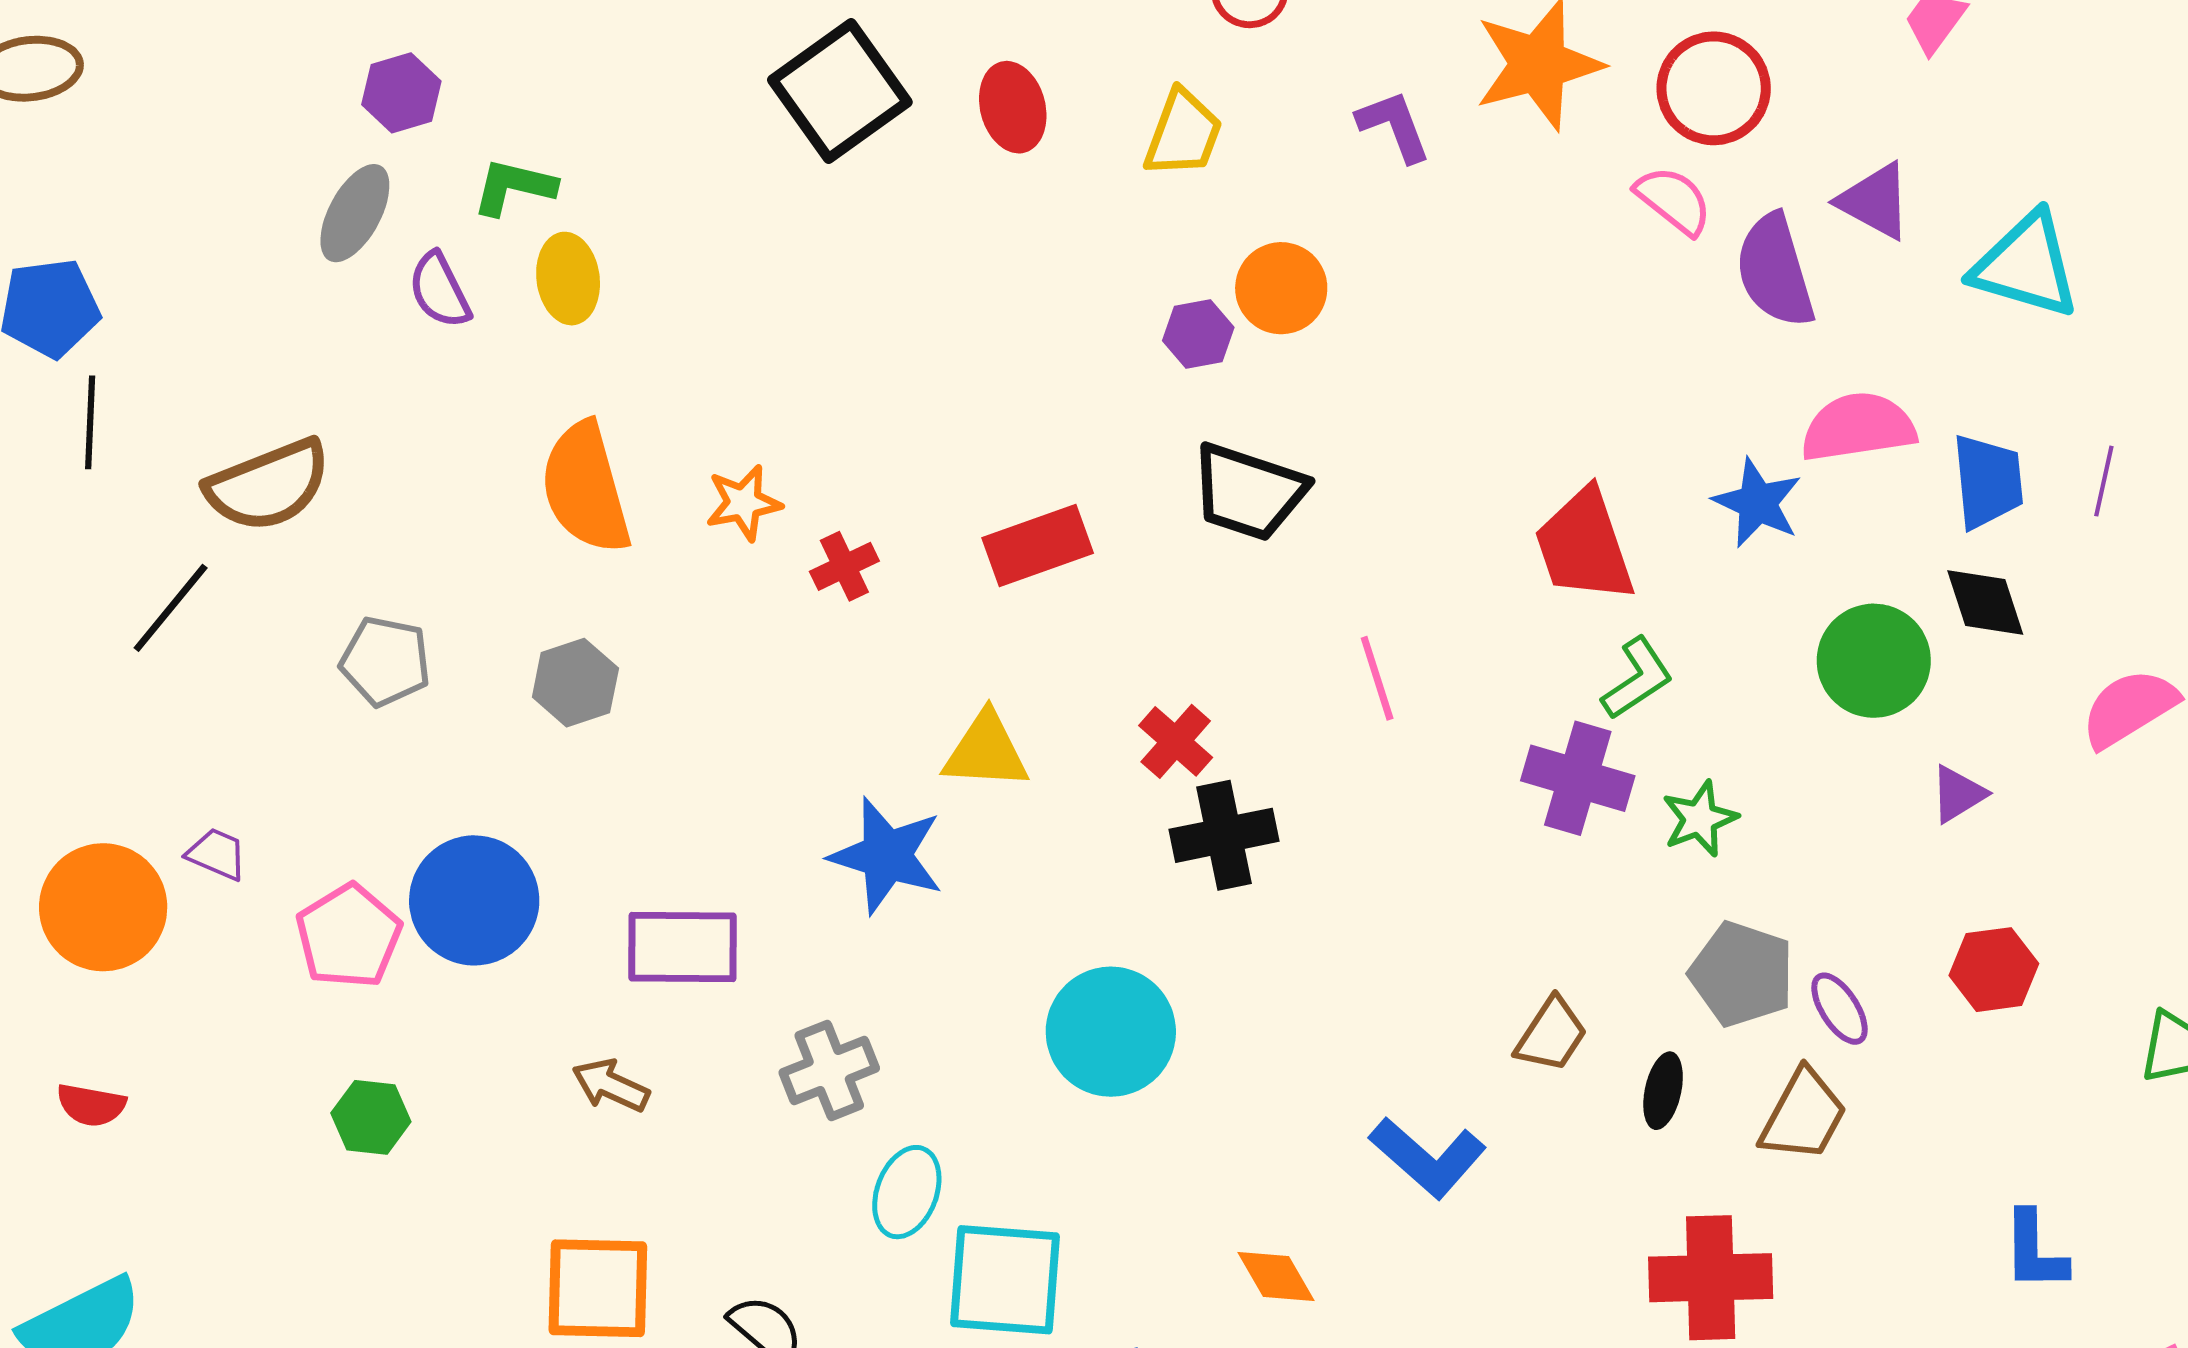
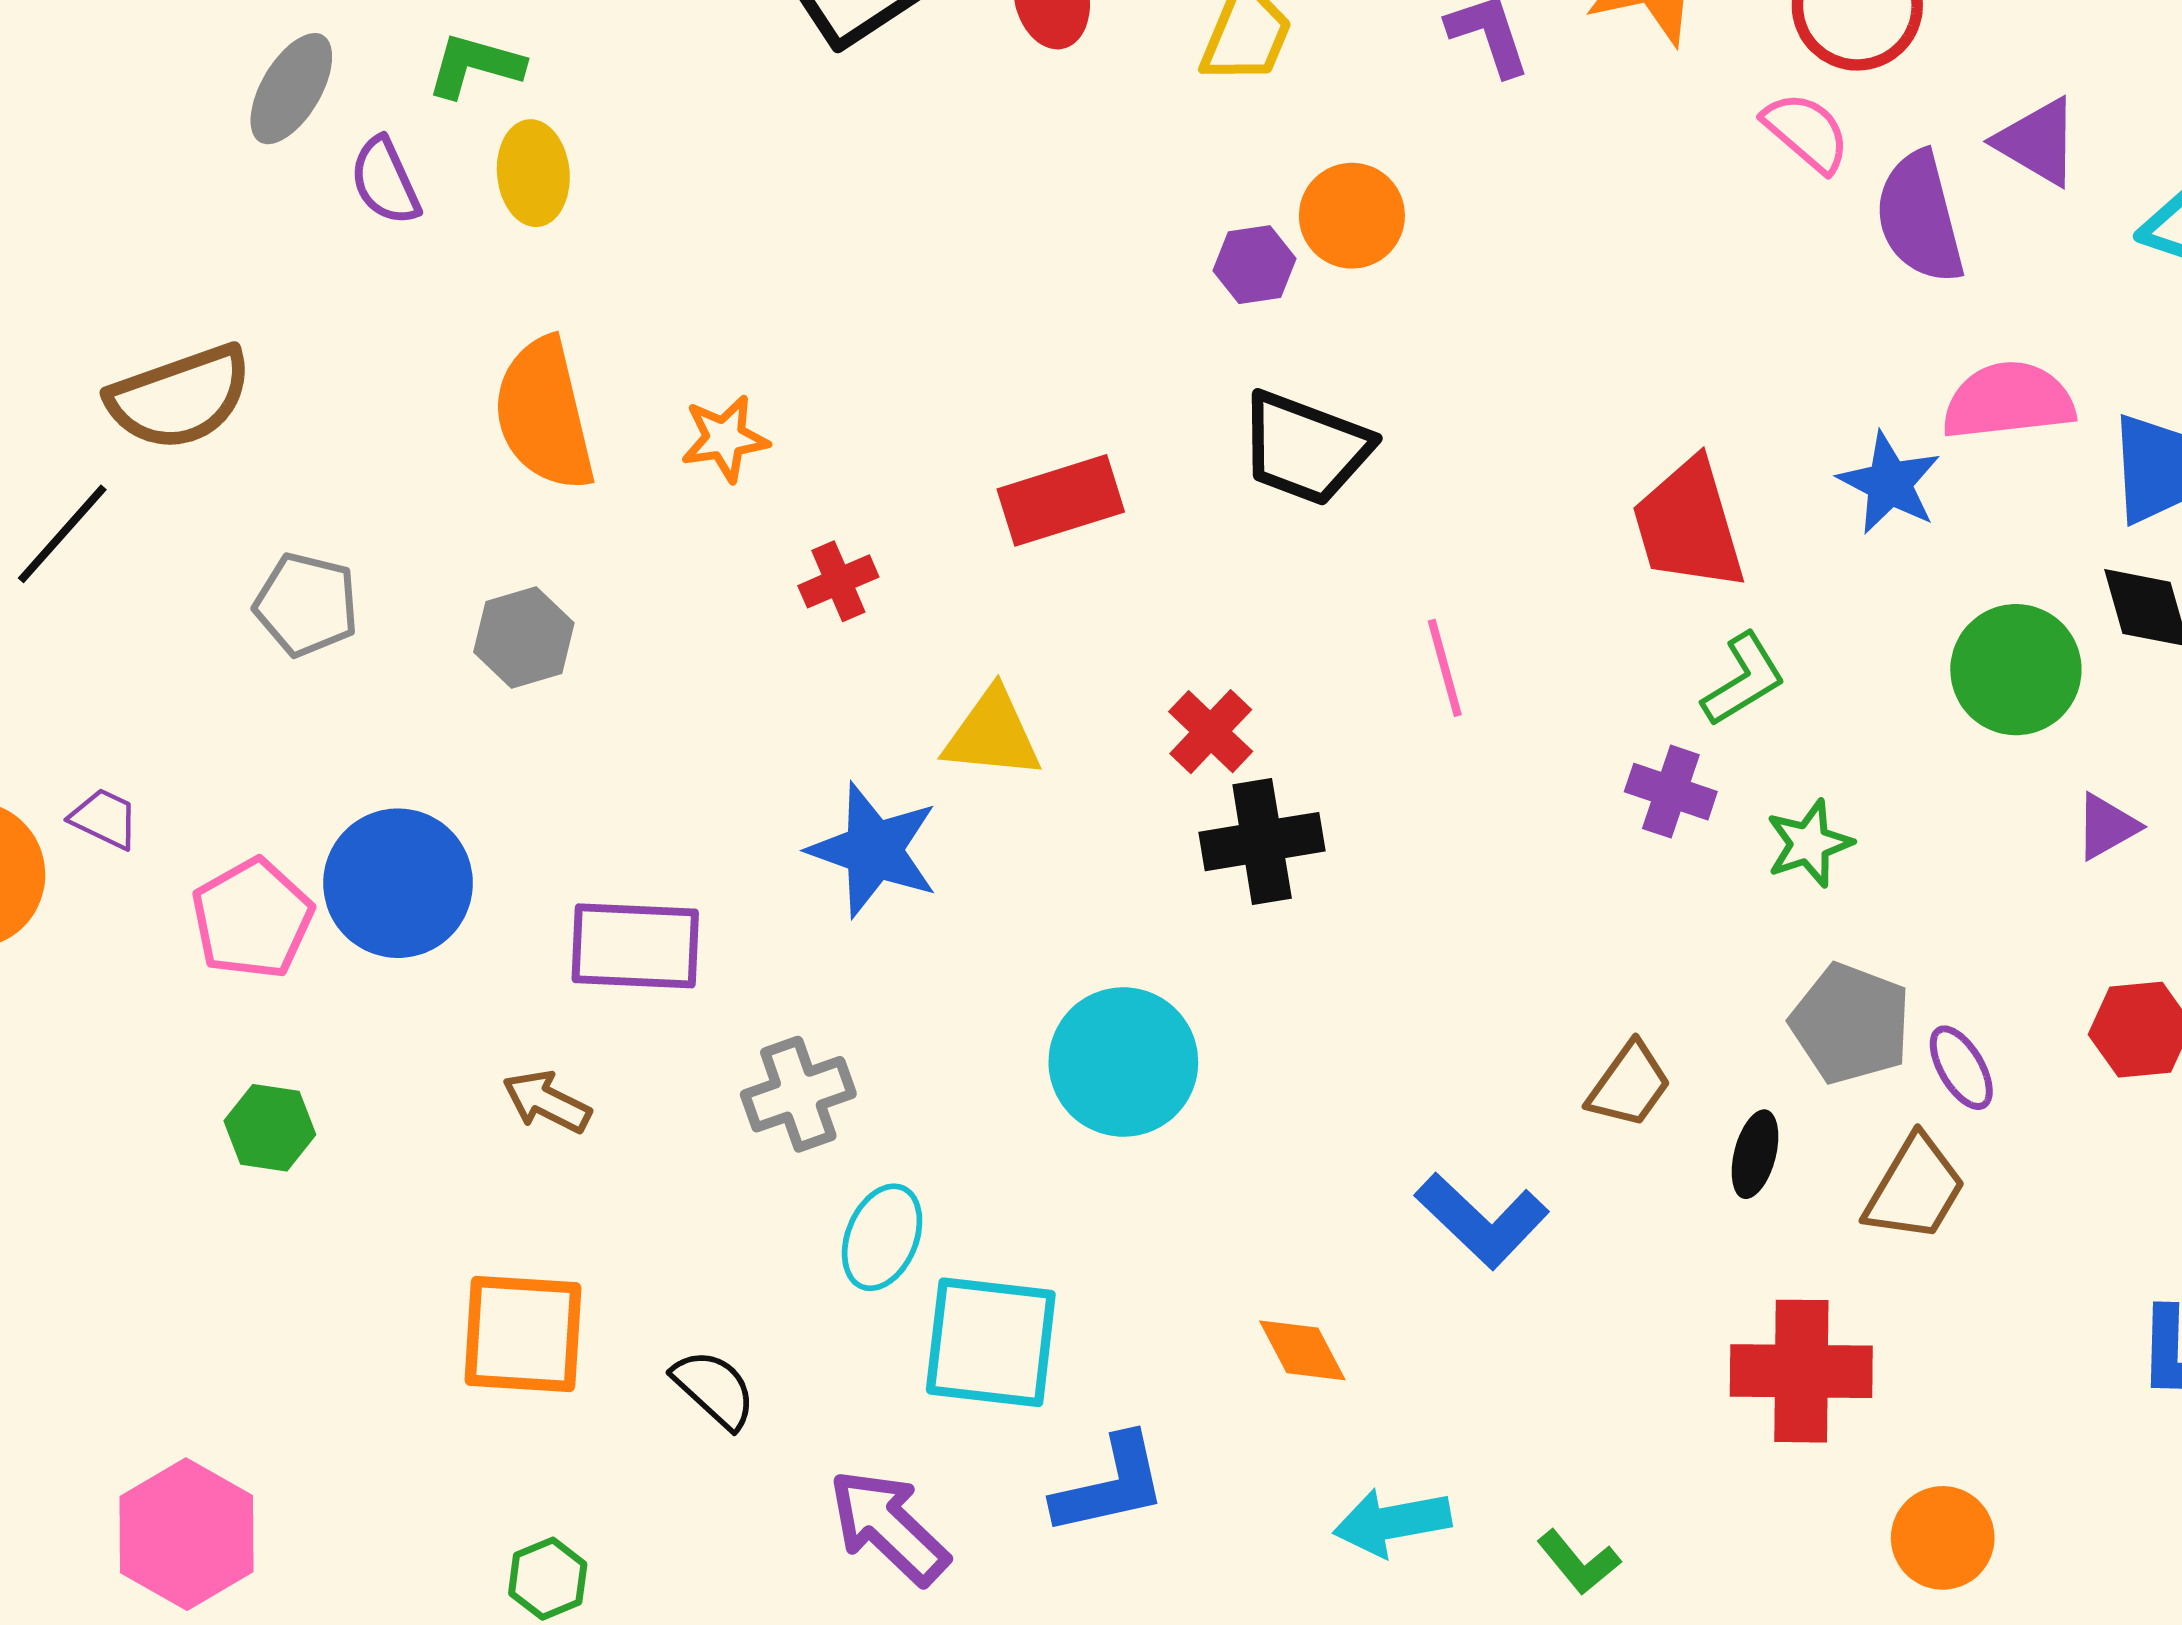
red cross: (844, 566) -> (838, 581), moved
purple cross: (1578, 778) -> (1671, 792), size x0.7

